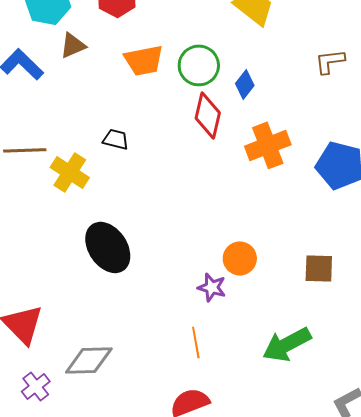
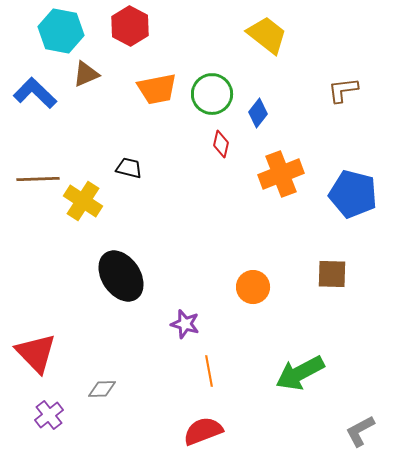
red diamond: (208, 115) -> (221, 144), size x0.6
brown square: (319, 268) -> (332, 274), moved
purple star: (212, 287) -> (185, 324), moved
gray diamond: (89, 360) -> (102, 389), size x0.6

